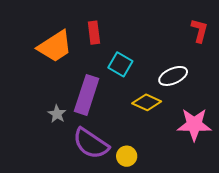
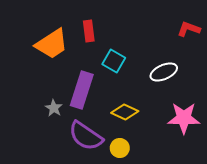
red L-shape: (199, 31) -> (189, 29), turned -85
yellow diamond: (147, 102) -> (125, 112), moved

